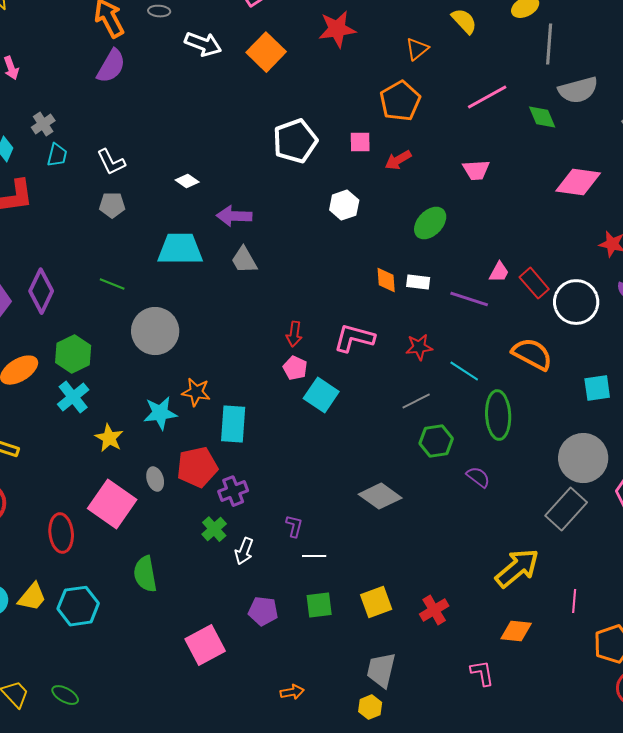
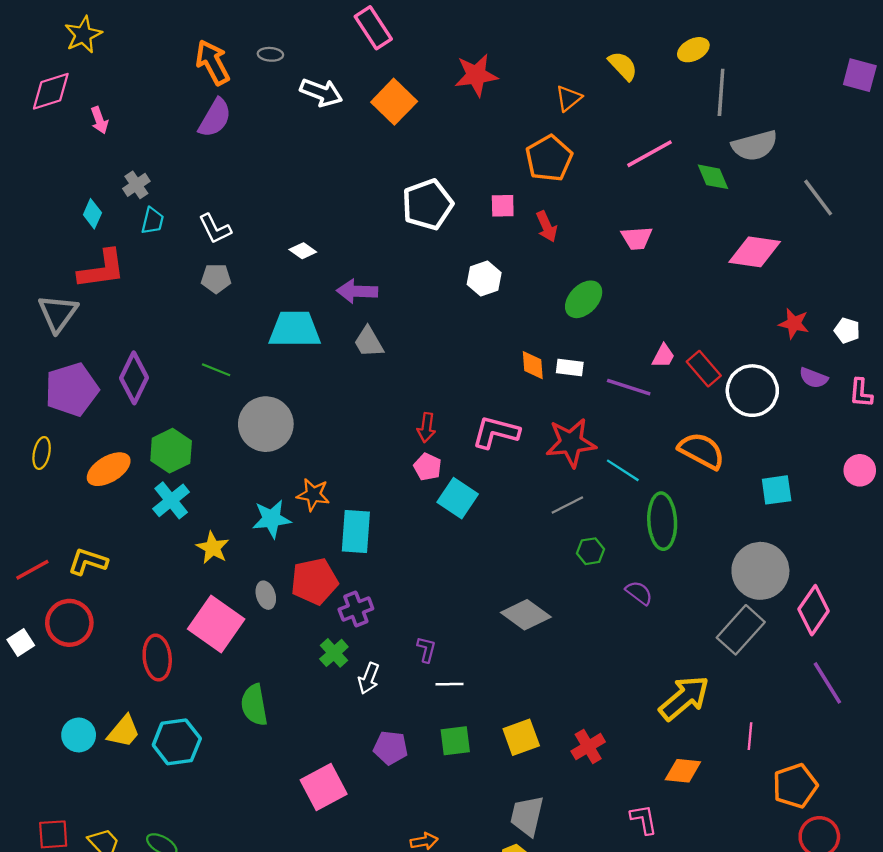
red arrow: (398, 160) -> (547, 226), turned -84
red star: (419, 347) -> (571, 443), size x1.6
green hexagon: (436, 441) -> (591, 551), size x0.7

